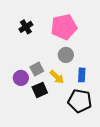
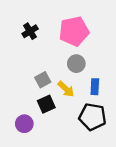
purple circle: (21, 78) -> (24, 124), moved

